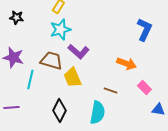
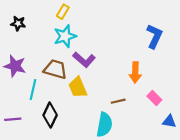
orange arrow: (126, 64) -> (135, 72), turned 72
brown line: (110, 90) -> (118, 101), turned -32
black diamond: (59, 110) -> (50, 115), moved

